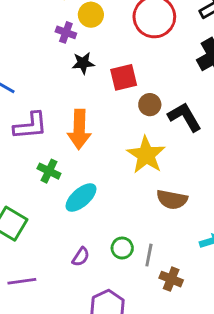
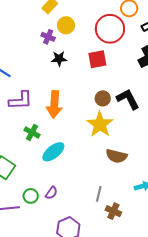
red square: (124, 77) -> (97, 59), moved
brown circle: (150, 105) -> (103, 98), moved
green circle: (122, 248) -> (31, 196), moved

